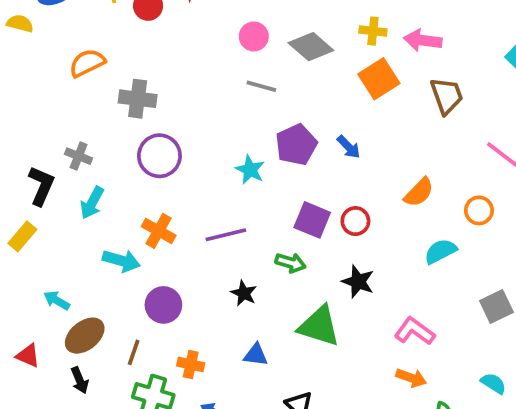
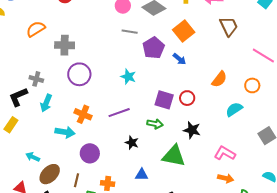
orange square: (379, 79) -> (184, 31), moved
purple pentagon: (296, 145) -> (154, 48), moved
black L-shape: (41, 186) -> (18, 97), turned -130

